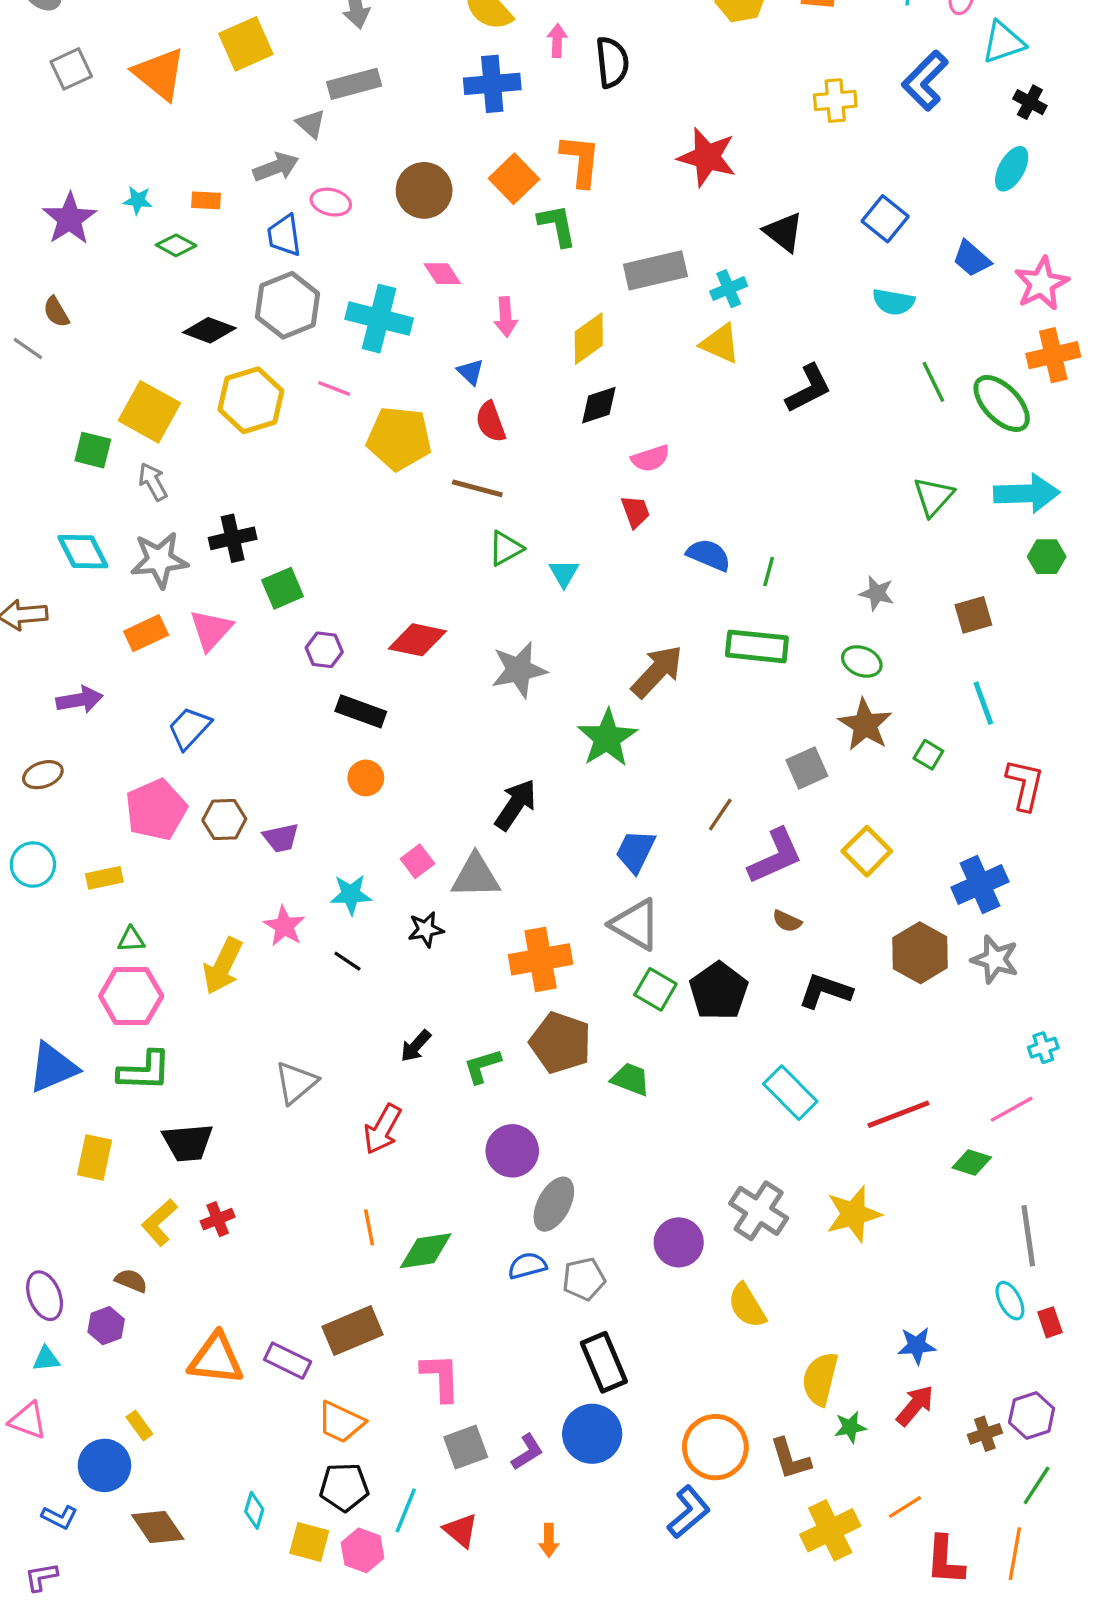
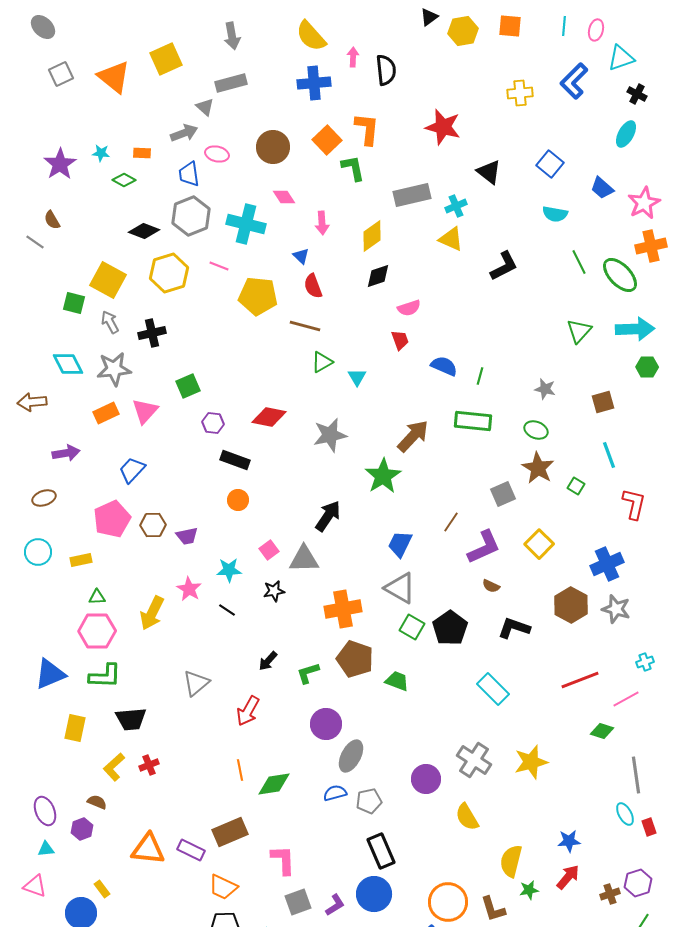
black cross: (233, 538) -> (152, 333), moved
red line: (898, 1114) -> (580, 680), moved

